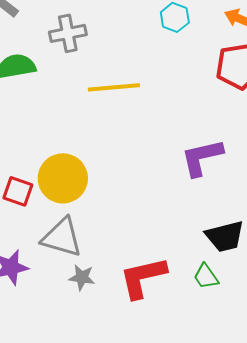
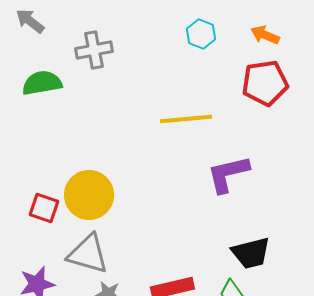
yellow line: (114, 87) -> (186, 119), moved

